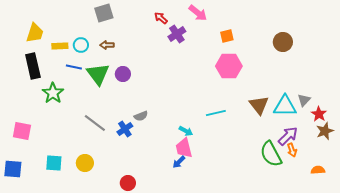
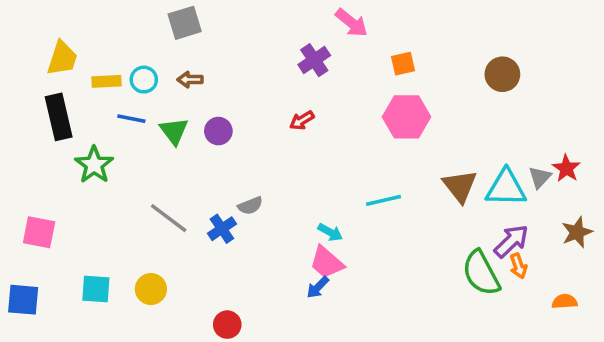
red arrow: (161, 18) -> (302, 120), moved, turned -72
green triangle: (98, 74) -> (174, 131), size x0.7
red star: (319, 114) -> (566, 168), moved
pink trapezoid: (184, 148) -> (327, 262), turned -35

